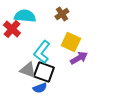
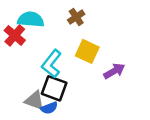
purple arrow: (79, 58) -> (114, 71), moved
gray triangle: (28, 70) -> (34, 101), moved

